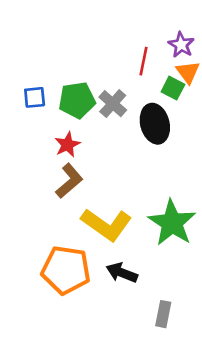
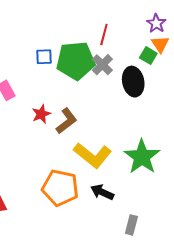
red line: (144, 61) -> (104, 35), moved
green pentagon: (77, 100) -> (76, 61), size x1.4
red star: (67, 145) -> (41, 114), moved

